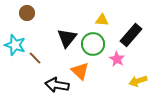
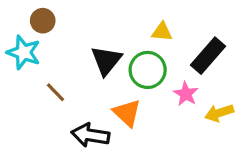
cyan star: (15, 45) -> (24, 52), moved
yellow arrow: (138, 81) -> (219, 113), moved

